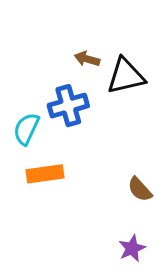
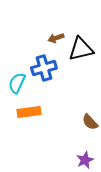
brown arrow: (87, 59) -> (56, 38), turned -35

